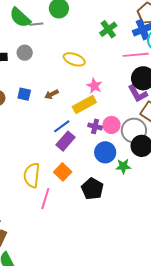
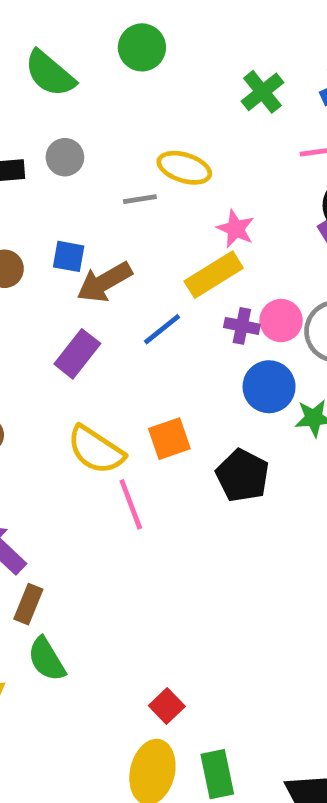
gray line: (36, 24) -> (140, 199), moved
brown arrow: (52, 94) -> (104, 282), moved, size x1.6
purple rectangle: (65, 141) -> (77, 354), moved
orange square: (63, 172) -> (169, 439), turned 30
yellow semicircle: (32, 175) -> (96, 450), turned -60
pink line: (45, 199) -> (131, 504), turned -35

